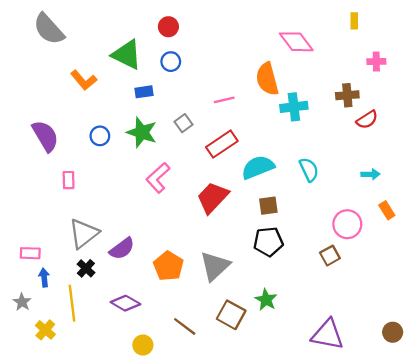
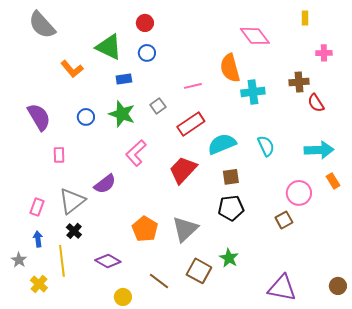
red semicircle: (367, 120) -> (316, 103), turned 90
cyan arrow: (371, 174) -> (319, 150), size x1.8
purple semicircle: (122, 249) -> (105, 184), moved
pink rectangle: (30, 253) -> (37, 207), moved, turned -72

